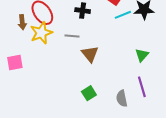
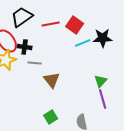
black cross: (83, 11) -> (25, 47), moved
purple line: (142, 87) -> (103, 99), moved

